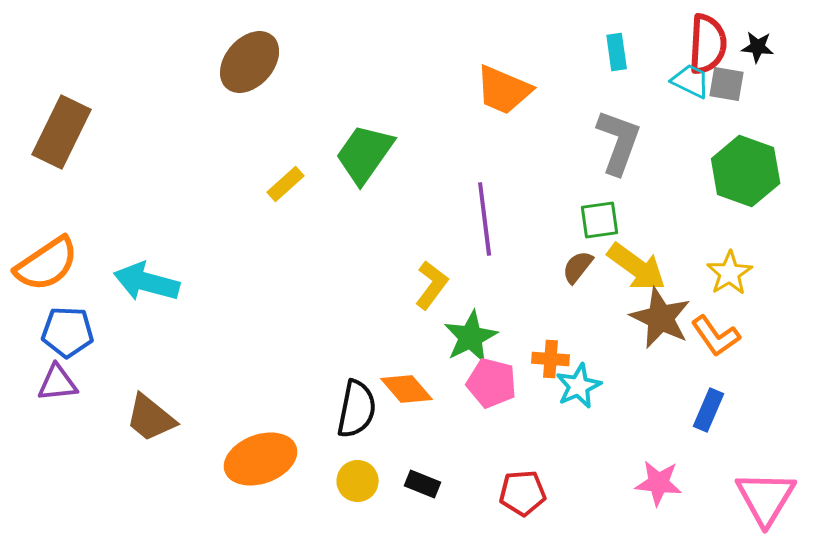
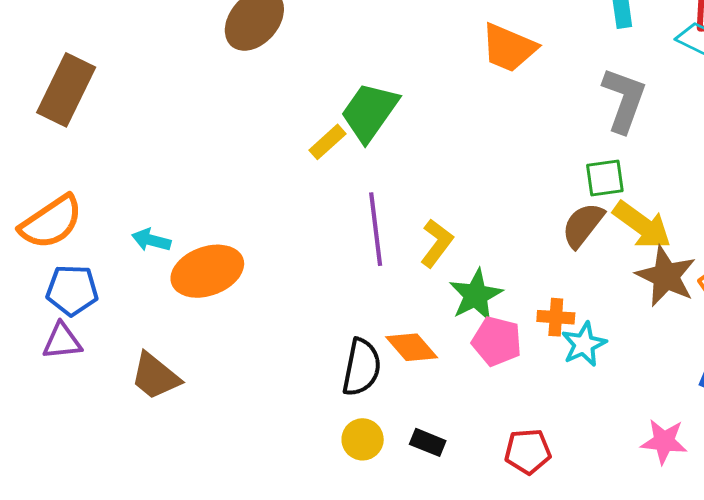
yellow rectangle: (286, 184) -> (327, 142), moved
purple line: (485, 219) -> (376, 229), moved
brown semicircle: (578, 267) -> (583, 225), size x1.4
cyan arrow: (147, 282) -> (151, 240), size x0.6
orange ellipse: (261, 459) -> (207, 271), moved

